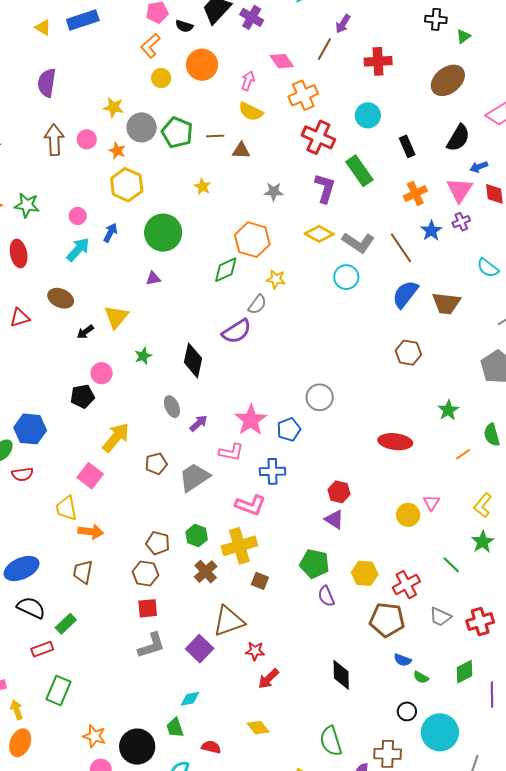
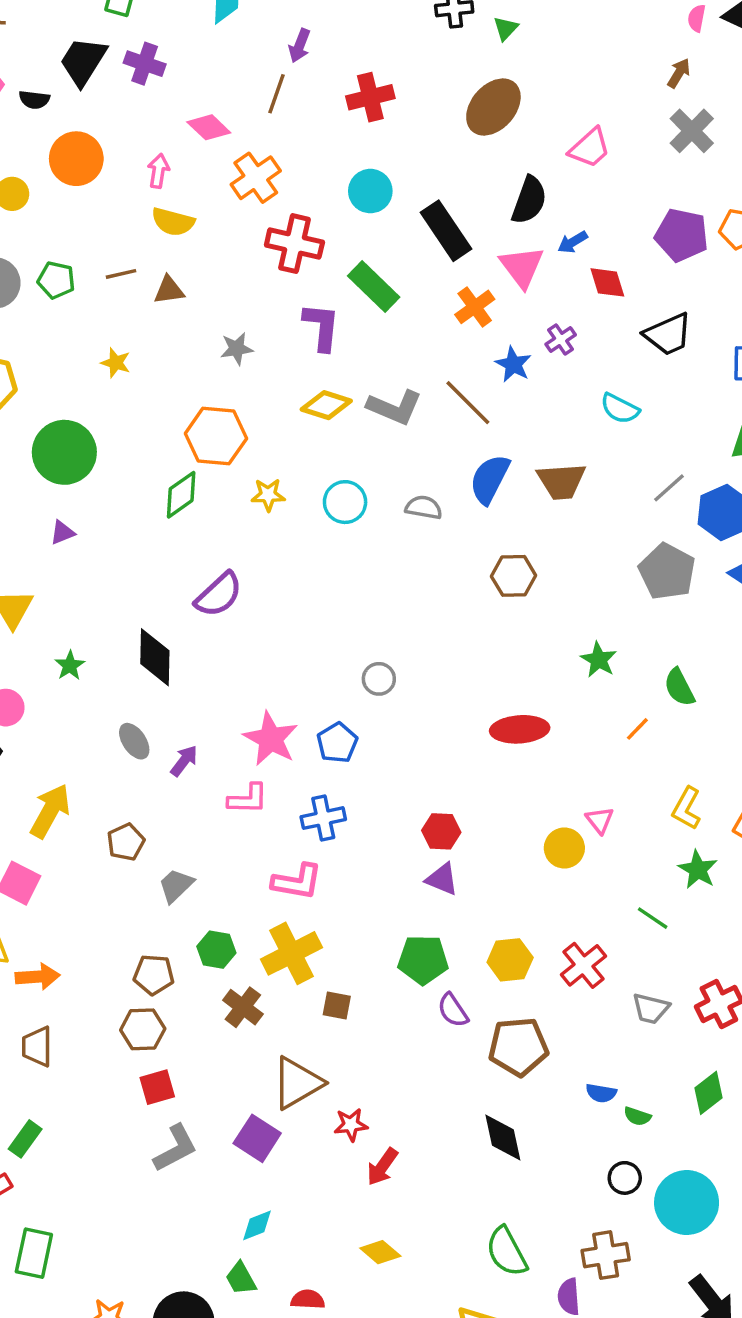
green pentagon: (177, 132) -> (56, 280), size x0.7
black rectangle: (407, 146) -> (446, 231), size x1.6
pink triangle: (460, 190) -> (522, 267), moved
cyan circle: (346, 277) -> (345, 502), moved
gray semicircle: (257, 304) -> (424, 507), moved, turned -105
gray circle: (320, 397) -> (379, 679), size x0.7
gray trapezoid: (194, 477) -> (176, 885), moved, size x0.7
brown pentagon: (387, 620) -> (518, 1047), moved

